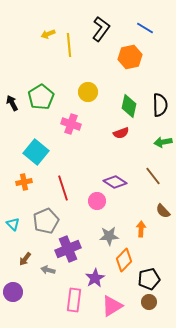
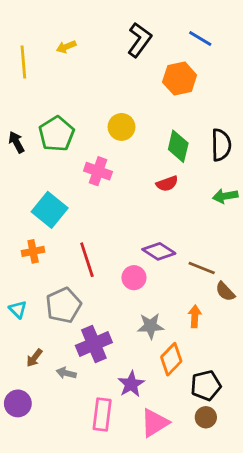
yellow line: (69, 45) -> (23, 62), moved
brown line: (153, 176) -> (202, 268), moved, turned -30

